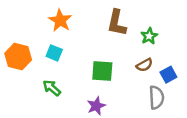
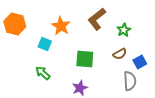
orange star: (60, 20) -> (61, 26), moved
brown L-shape: (117, 23) -> (97, 19), turned 40
orange hexagon: (18, 57) -> (15, 24), moved

